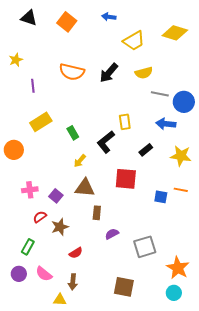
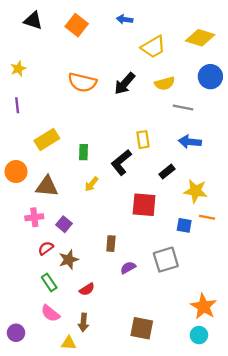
purple line: (33, 86) -> (17, 105), moved
blue circle: (184, 102) -> (210, 77), moved
green rectangle: (73, 133) -> (83, 152), turned 32
yellow star: (181, 156) -> (196, 191), moved
brown triangle: (85, 188) -> (47, 186), moved
green rectangle: (28, 247) -> (49, 282), moved, turned -63
gray square: (145, 247) -> (166, 260), moved
purple circle: (19, 274) -> (16, 333), moved

